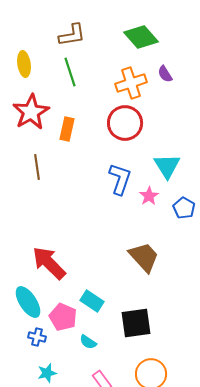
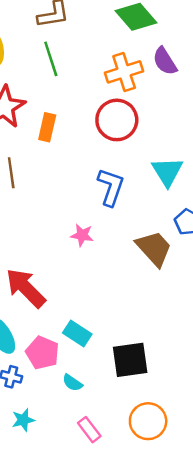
purple semicircle: (165, 74) -> (165, 61), size x1.4
pink star: (149, 196) -> (82, 235), moved, turned -30
brown trapezoid: (144, 257) -> (154, 248), moved

